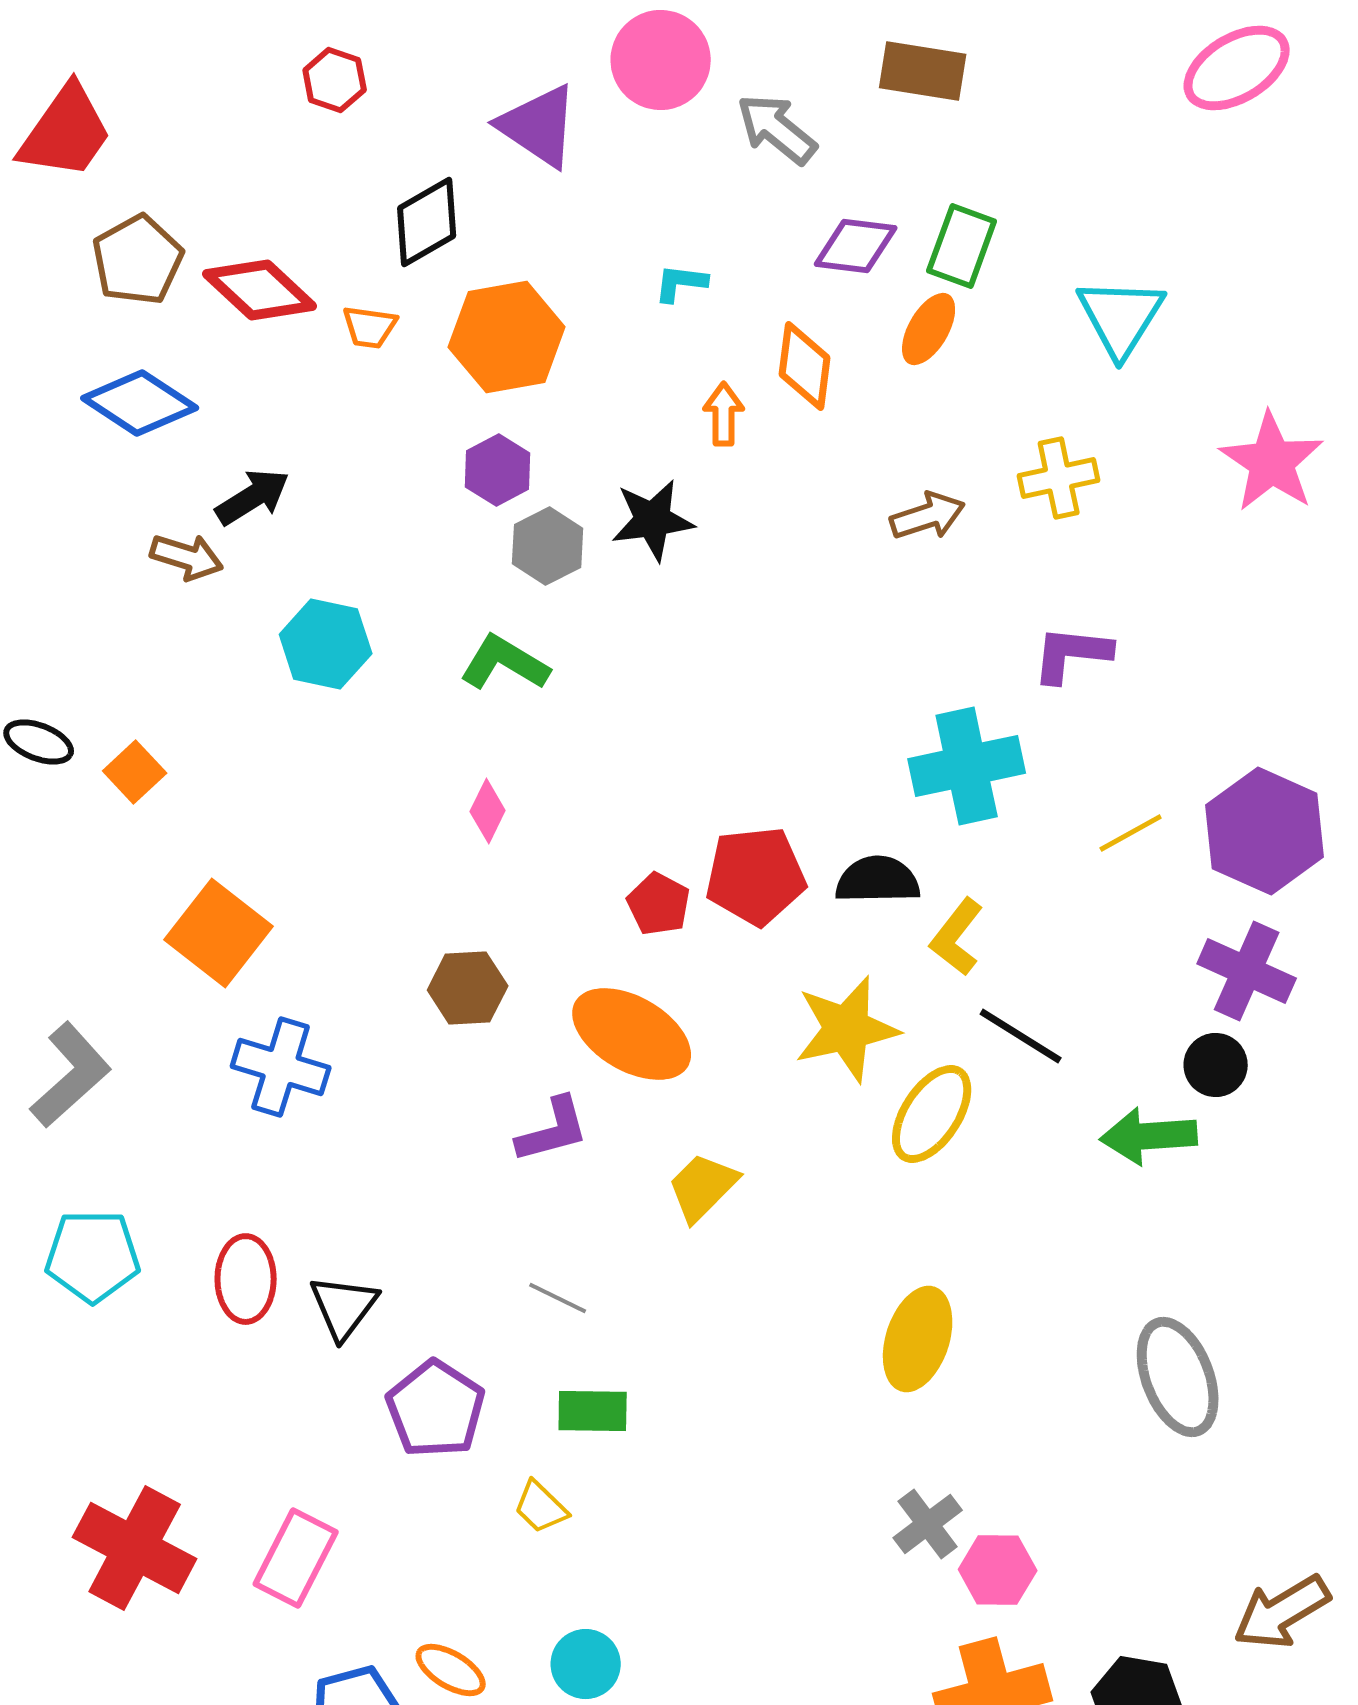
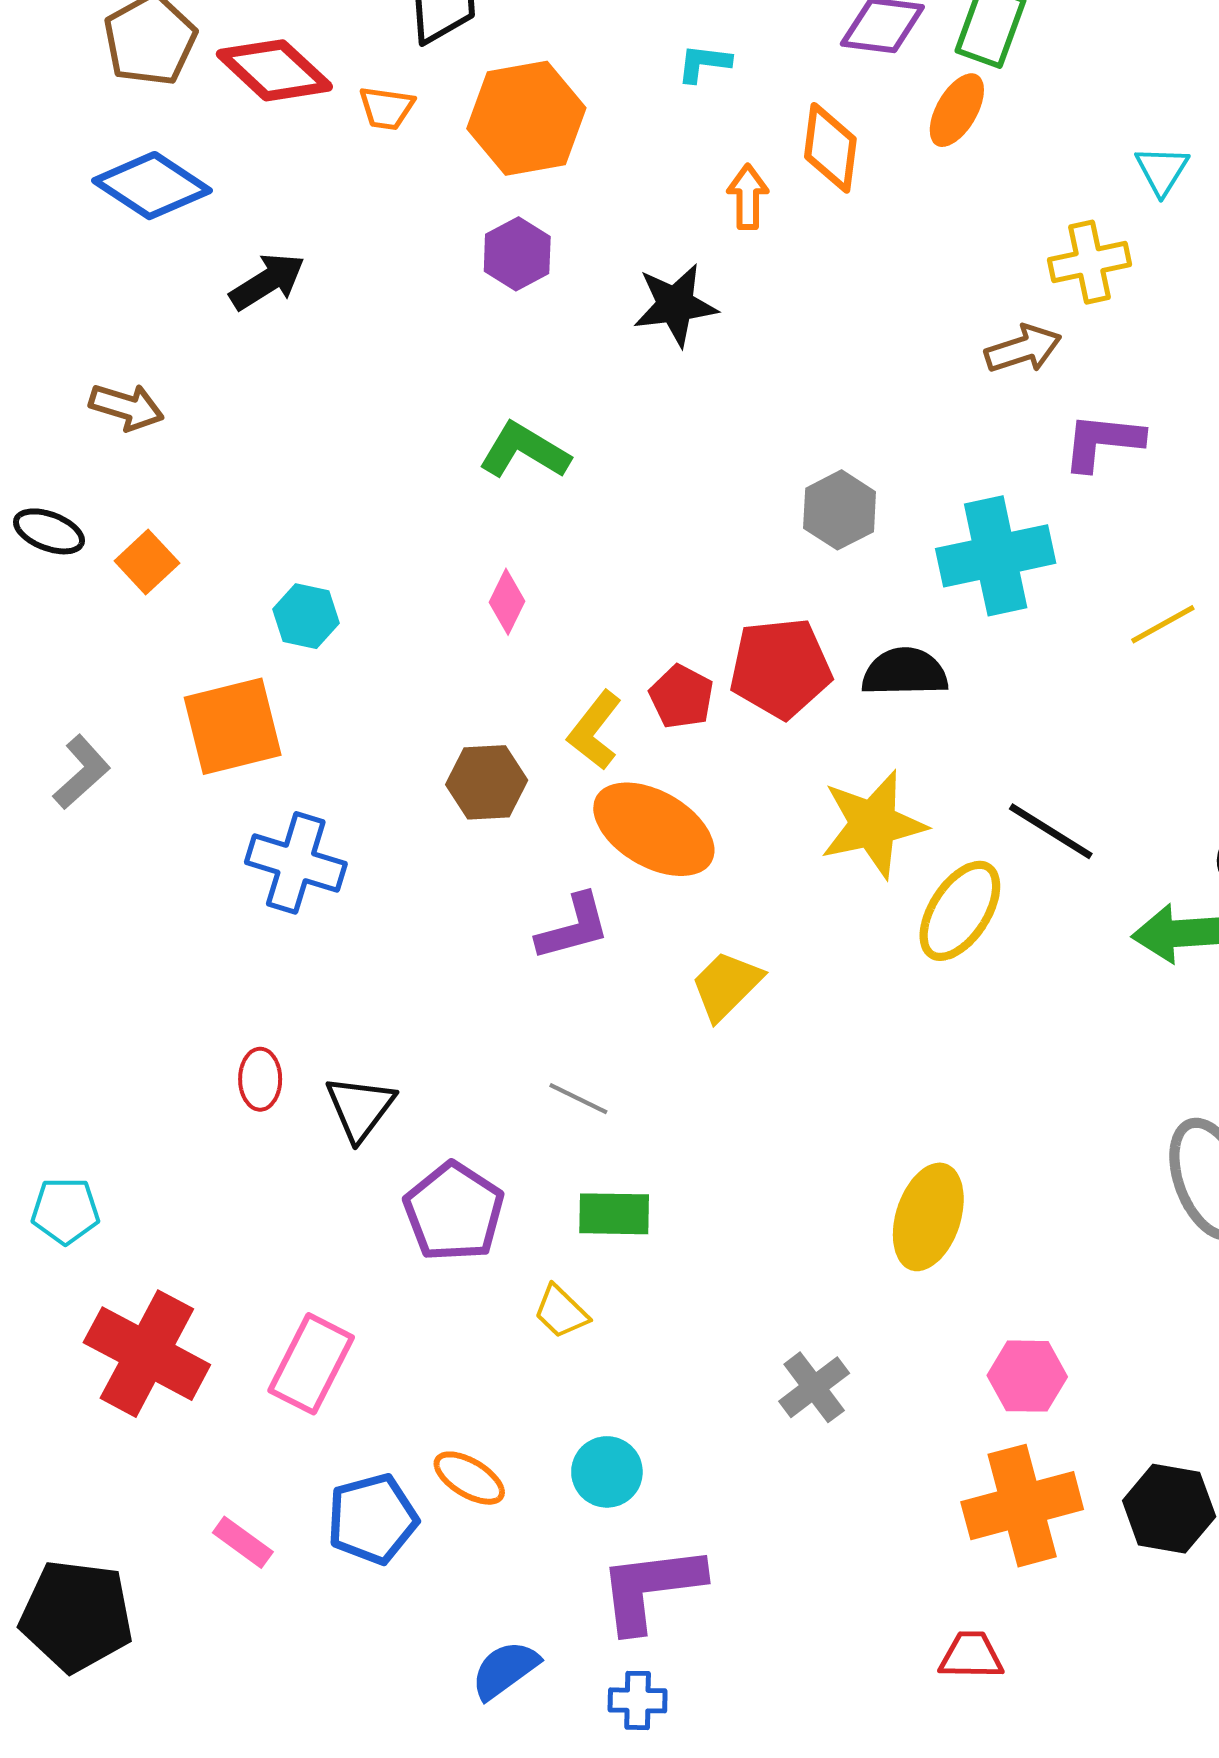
cyan triangle: (1121, 317) -> (1162, 170), moved, size x0.6
brown arrow: (928, 516) -> (1023, 349), moved
gray hexagon: (548, 546) -> (840, 510), moved
brown arrow: (187, 557) -> (126, 407), moved
cyan hexagon: (326, 644) -> (306, 616), moved, size x0.7
orange square: (219, 933) -> (233, 726), turned 38
yellow L-shape: (957, 937) -> (595, 730), moved
gray L-shape: (71, 1075) -> (82, 772), moved, size x0.7
cyan pentagon: (93, 1256) -> (65, 1211), moved, size x0.7
red ellipse: (246, 1279) -> (260, 1079), size x0.7
yellow ellipse: (918, 1339) -> (928, 1217), moved
gray cross: (928, 1524) -> (814, 1387), moved

